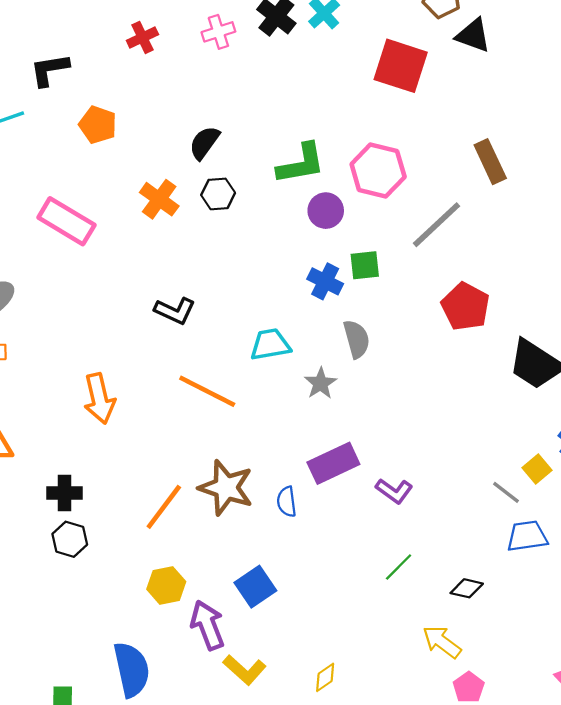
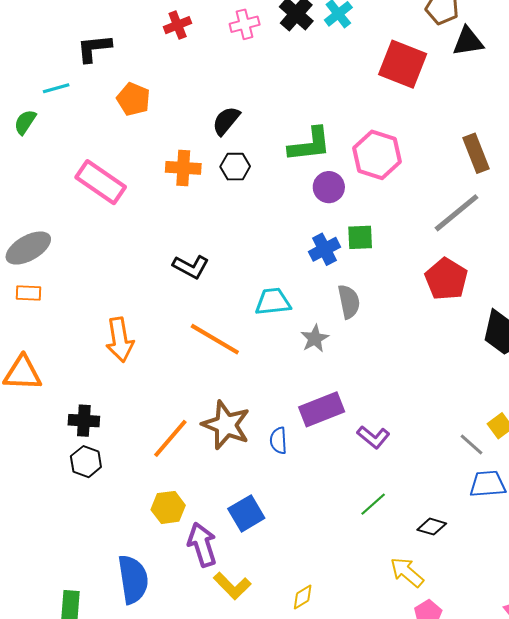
black triangle: (473, 35) -> (468, 41), turned -32
orange cross: (159, 199) -> (183, 168), turned -36
gray line: (437, 225) -> (457, 213), moved
blue cross: (325, 281) -> (324, 249), turned 32

